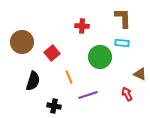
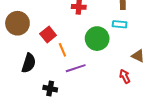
orange line: (69, 77) -> (62, 50), moved
purple line: (88, 95) -> (76, 68), moved

